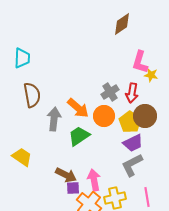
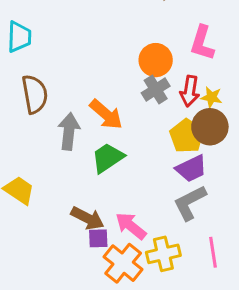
yellow star: (151, 75) -> (211, 97), moved
orange circle: (104, 116) -> (156, 60), moved
pink arrow: (94, 180) -> (131, 226), turned -40

